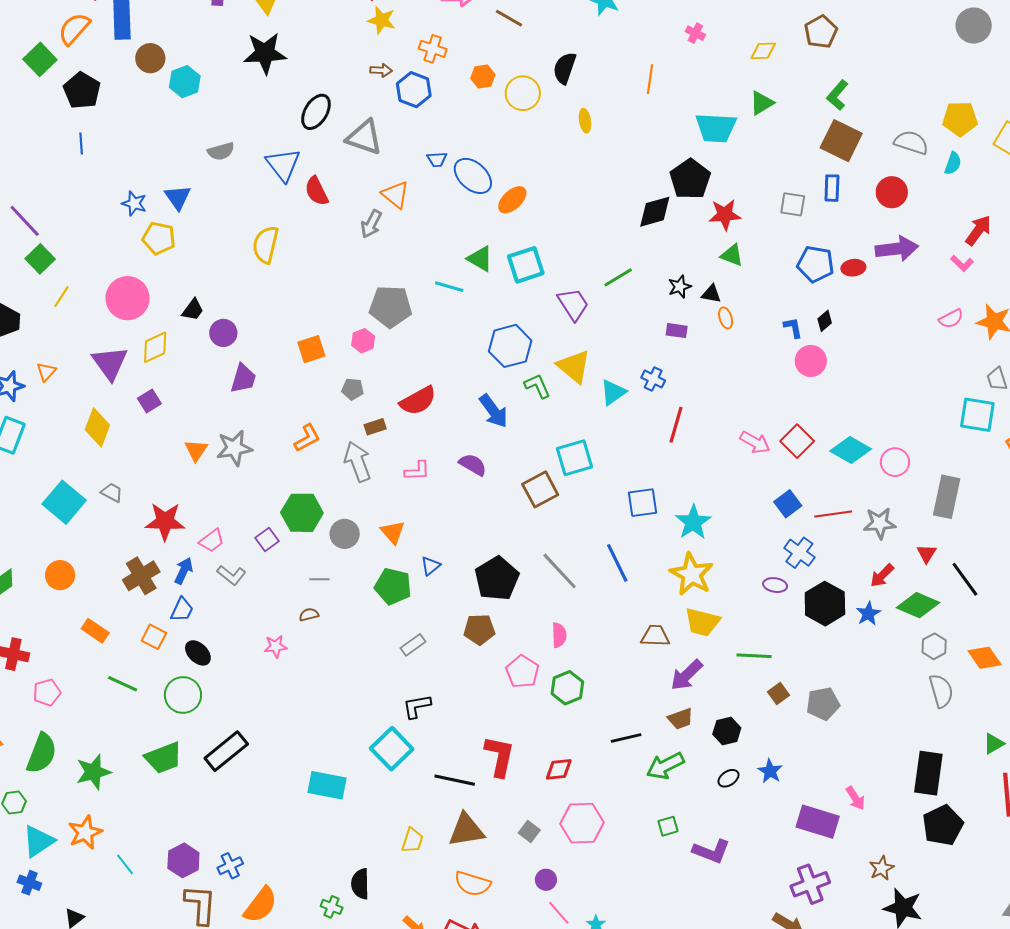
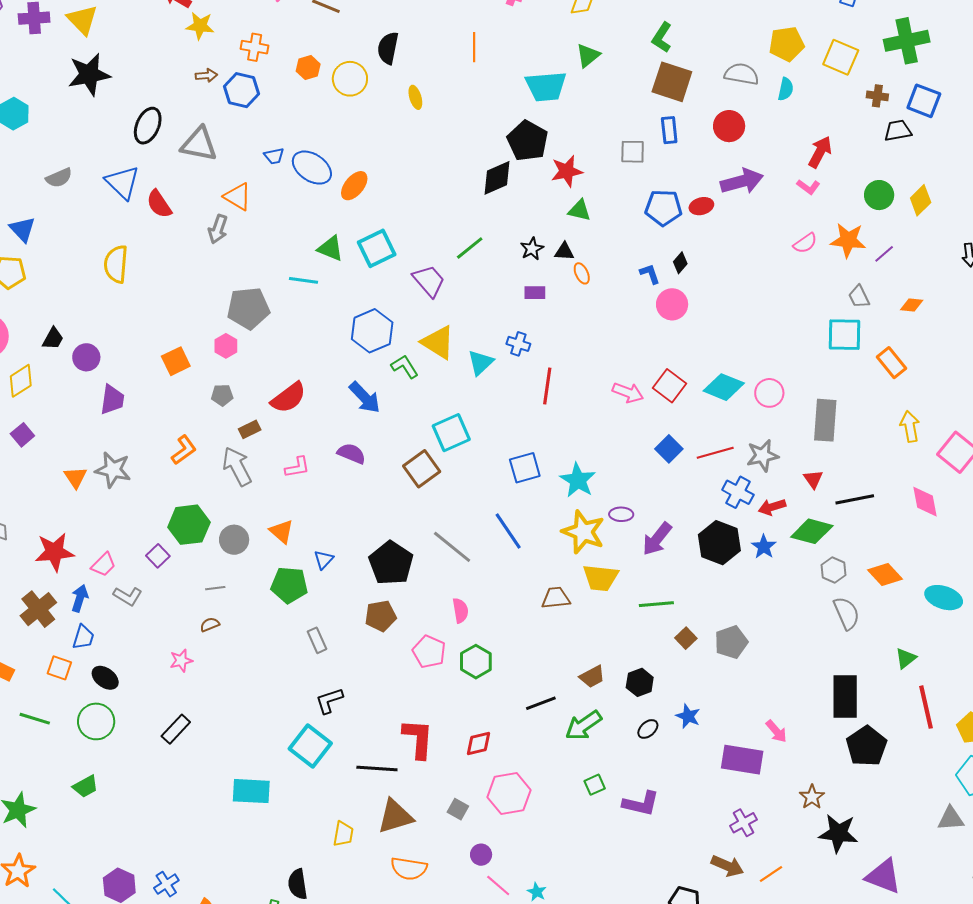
gray star: (234, 448) -> (113, 470), turned 30
blue cross: (799, 553) -> (738, 492), moved
red arrow: (882, 575) -> (772, 507), turned 36
black line: (965, 579) -> (855, 499), turned -57
purple ellipse: (775, 585) -> (621, 514), moved
gray rectangle: (413, 645) -> (317, 640), turned -70
purple arrow: (687, 675) -> (657, 539), moved
black rectangle: (226, 751) -> (176, 729), moved, size x0.7
green trapezoid: (164, 758) -> (85, 786), size x0.7
purple cross: (810, 884) -> (743, 823), size x0.7

